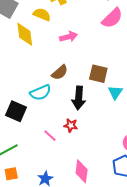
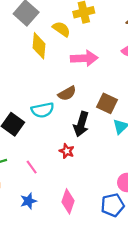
pink arrow: (69, 37) -> (84, 58), size x1.4
pink line: (50, 136) -> (32, 167), moved

